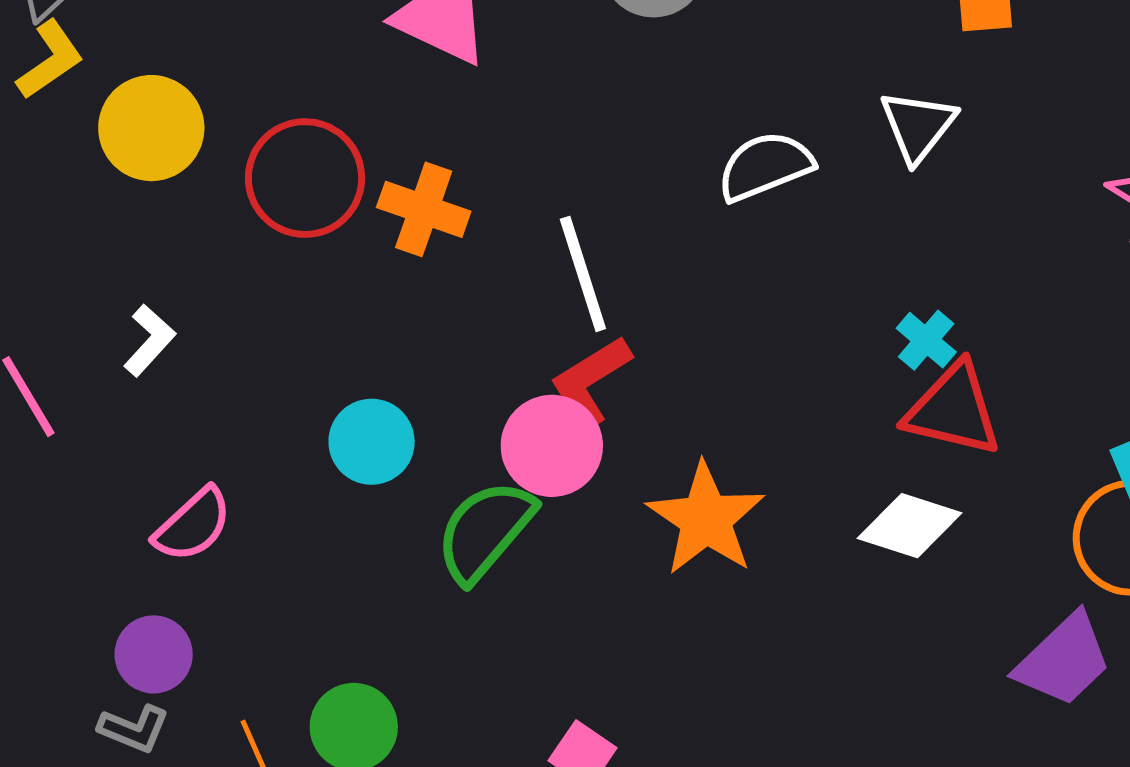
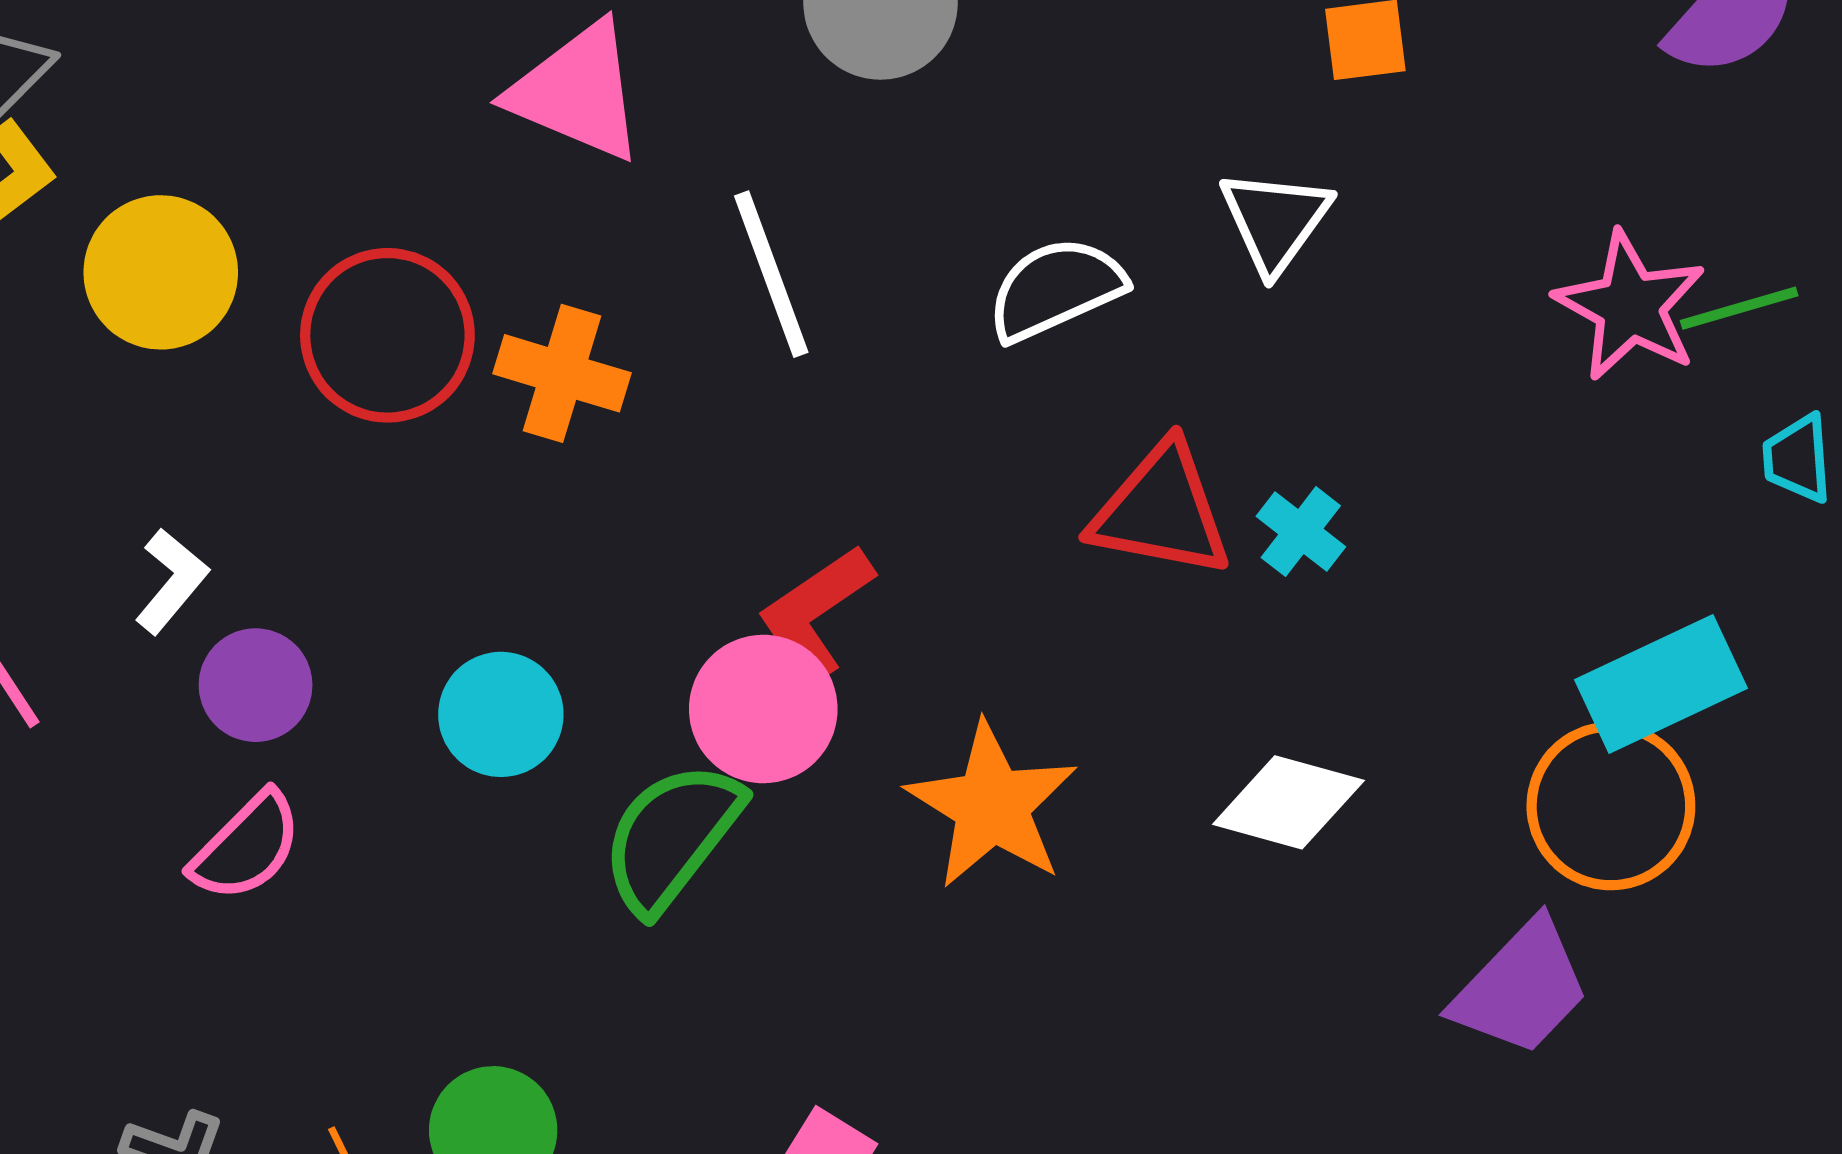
white line: (583, 274) -> (771, 274), moved
red triangle: (953, 410) -> (1161, 511), moved
purple circle: (154, 654) -> (256, 685), moved

